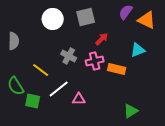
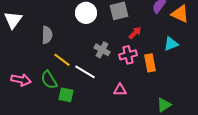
orange rectangle: (117, 69) -> (150, 63), turned 66
yellow line: (41, 70) -> (62, 60), moved
white line: (59, 89) -> (85, 72), moved, turned 70
pink triangle: (79, 99) -> (120, 90), moved

